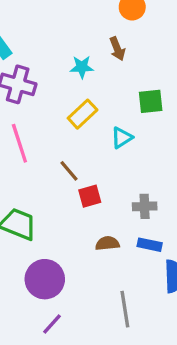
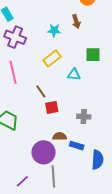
cyan triangle: (122, 138) -> (74, 75), turned 32
blue rectangle: (150, 245) -> (77, 146), moved
purple circle: (45, 279) -> (44, 152), moved
gray line: (125, 309) -> (53, 176), moved

